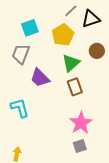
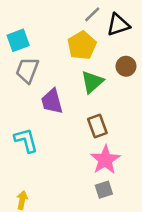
cyan square: (30, 28) -> (18, 40), moved
purple trapezoid: (40, 78) -> (52, 101), turned 30
brown rectangle: (75, 87) -> (97, 126), moved

